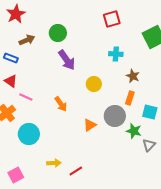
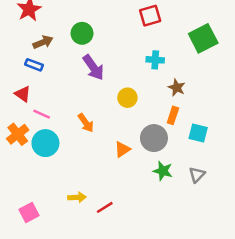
blue rectangle: (11, 58) -> (34, 65), moved
green star: (134, 131) -> (163, 171), moved
cyan circle: (29, 134) -> (45, 143), moved

